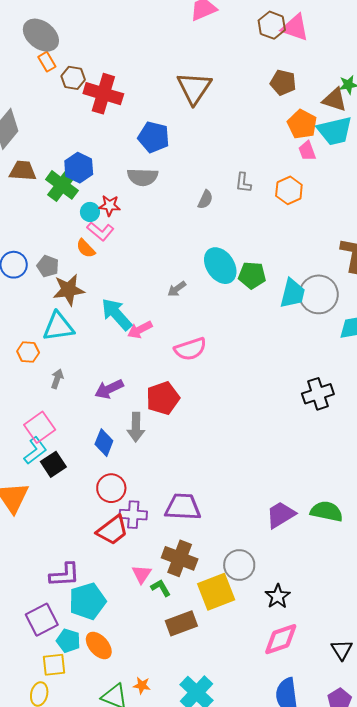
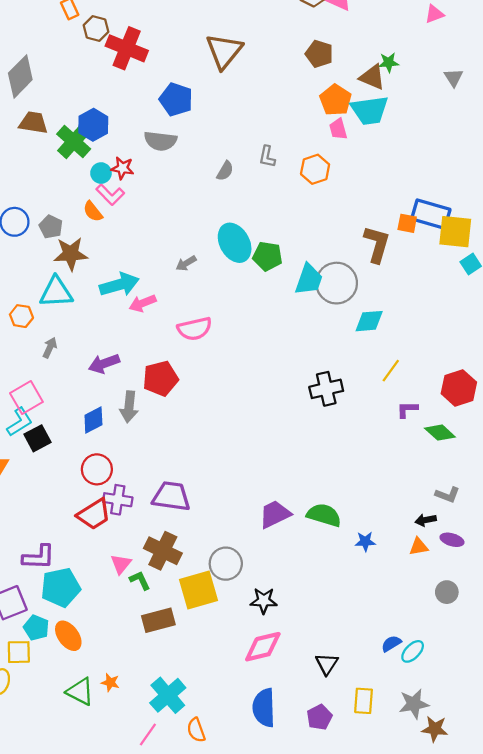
cyan arrow: (117, 314) -> (119, 285), turned 111
blue diamond: (104, 443) -> (93, 420), turned 36
black star: (278, 596) -> (264, 601), turned 30

